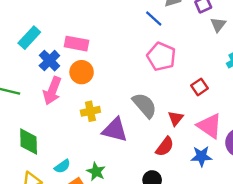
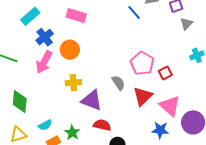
pink rectangle: (76, 44) -> (76, 16), moved
pink pentagon: (161, 57) -> (142, 63), moved
gray semicircle: (145, 105) -> (118, 83), size x0.7
red triangle: (176, 118) -> (143, 96), size x1.5
red semicircle: (165, 147) -> (102, 125), moved, turned -120

